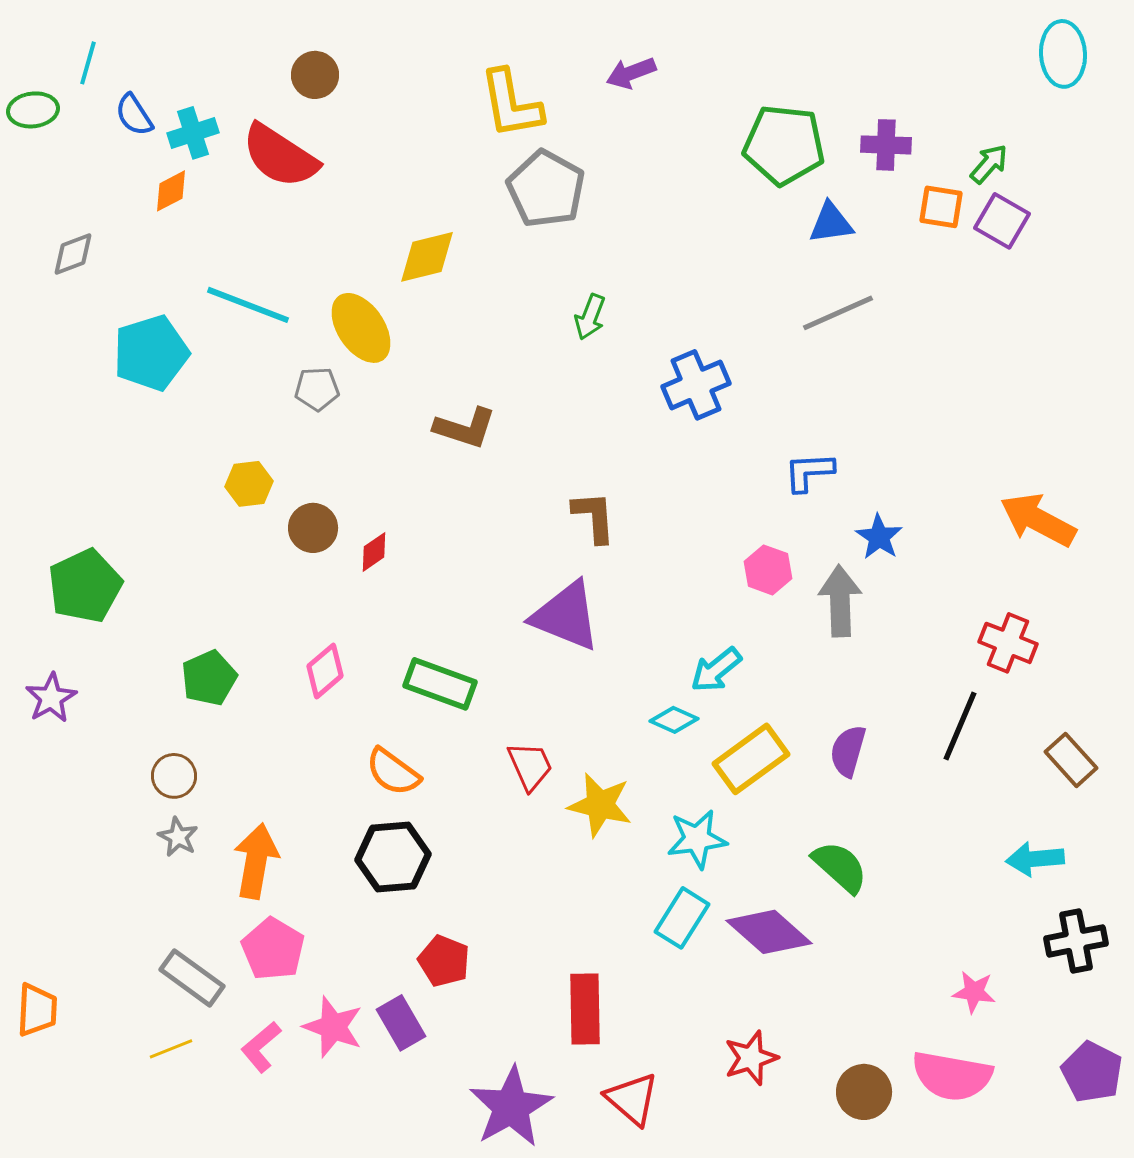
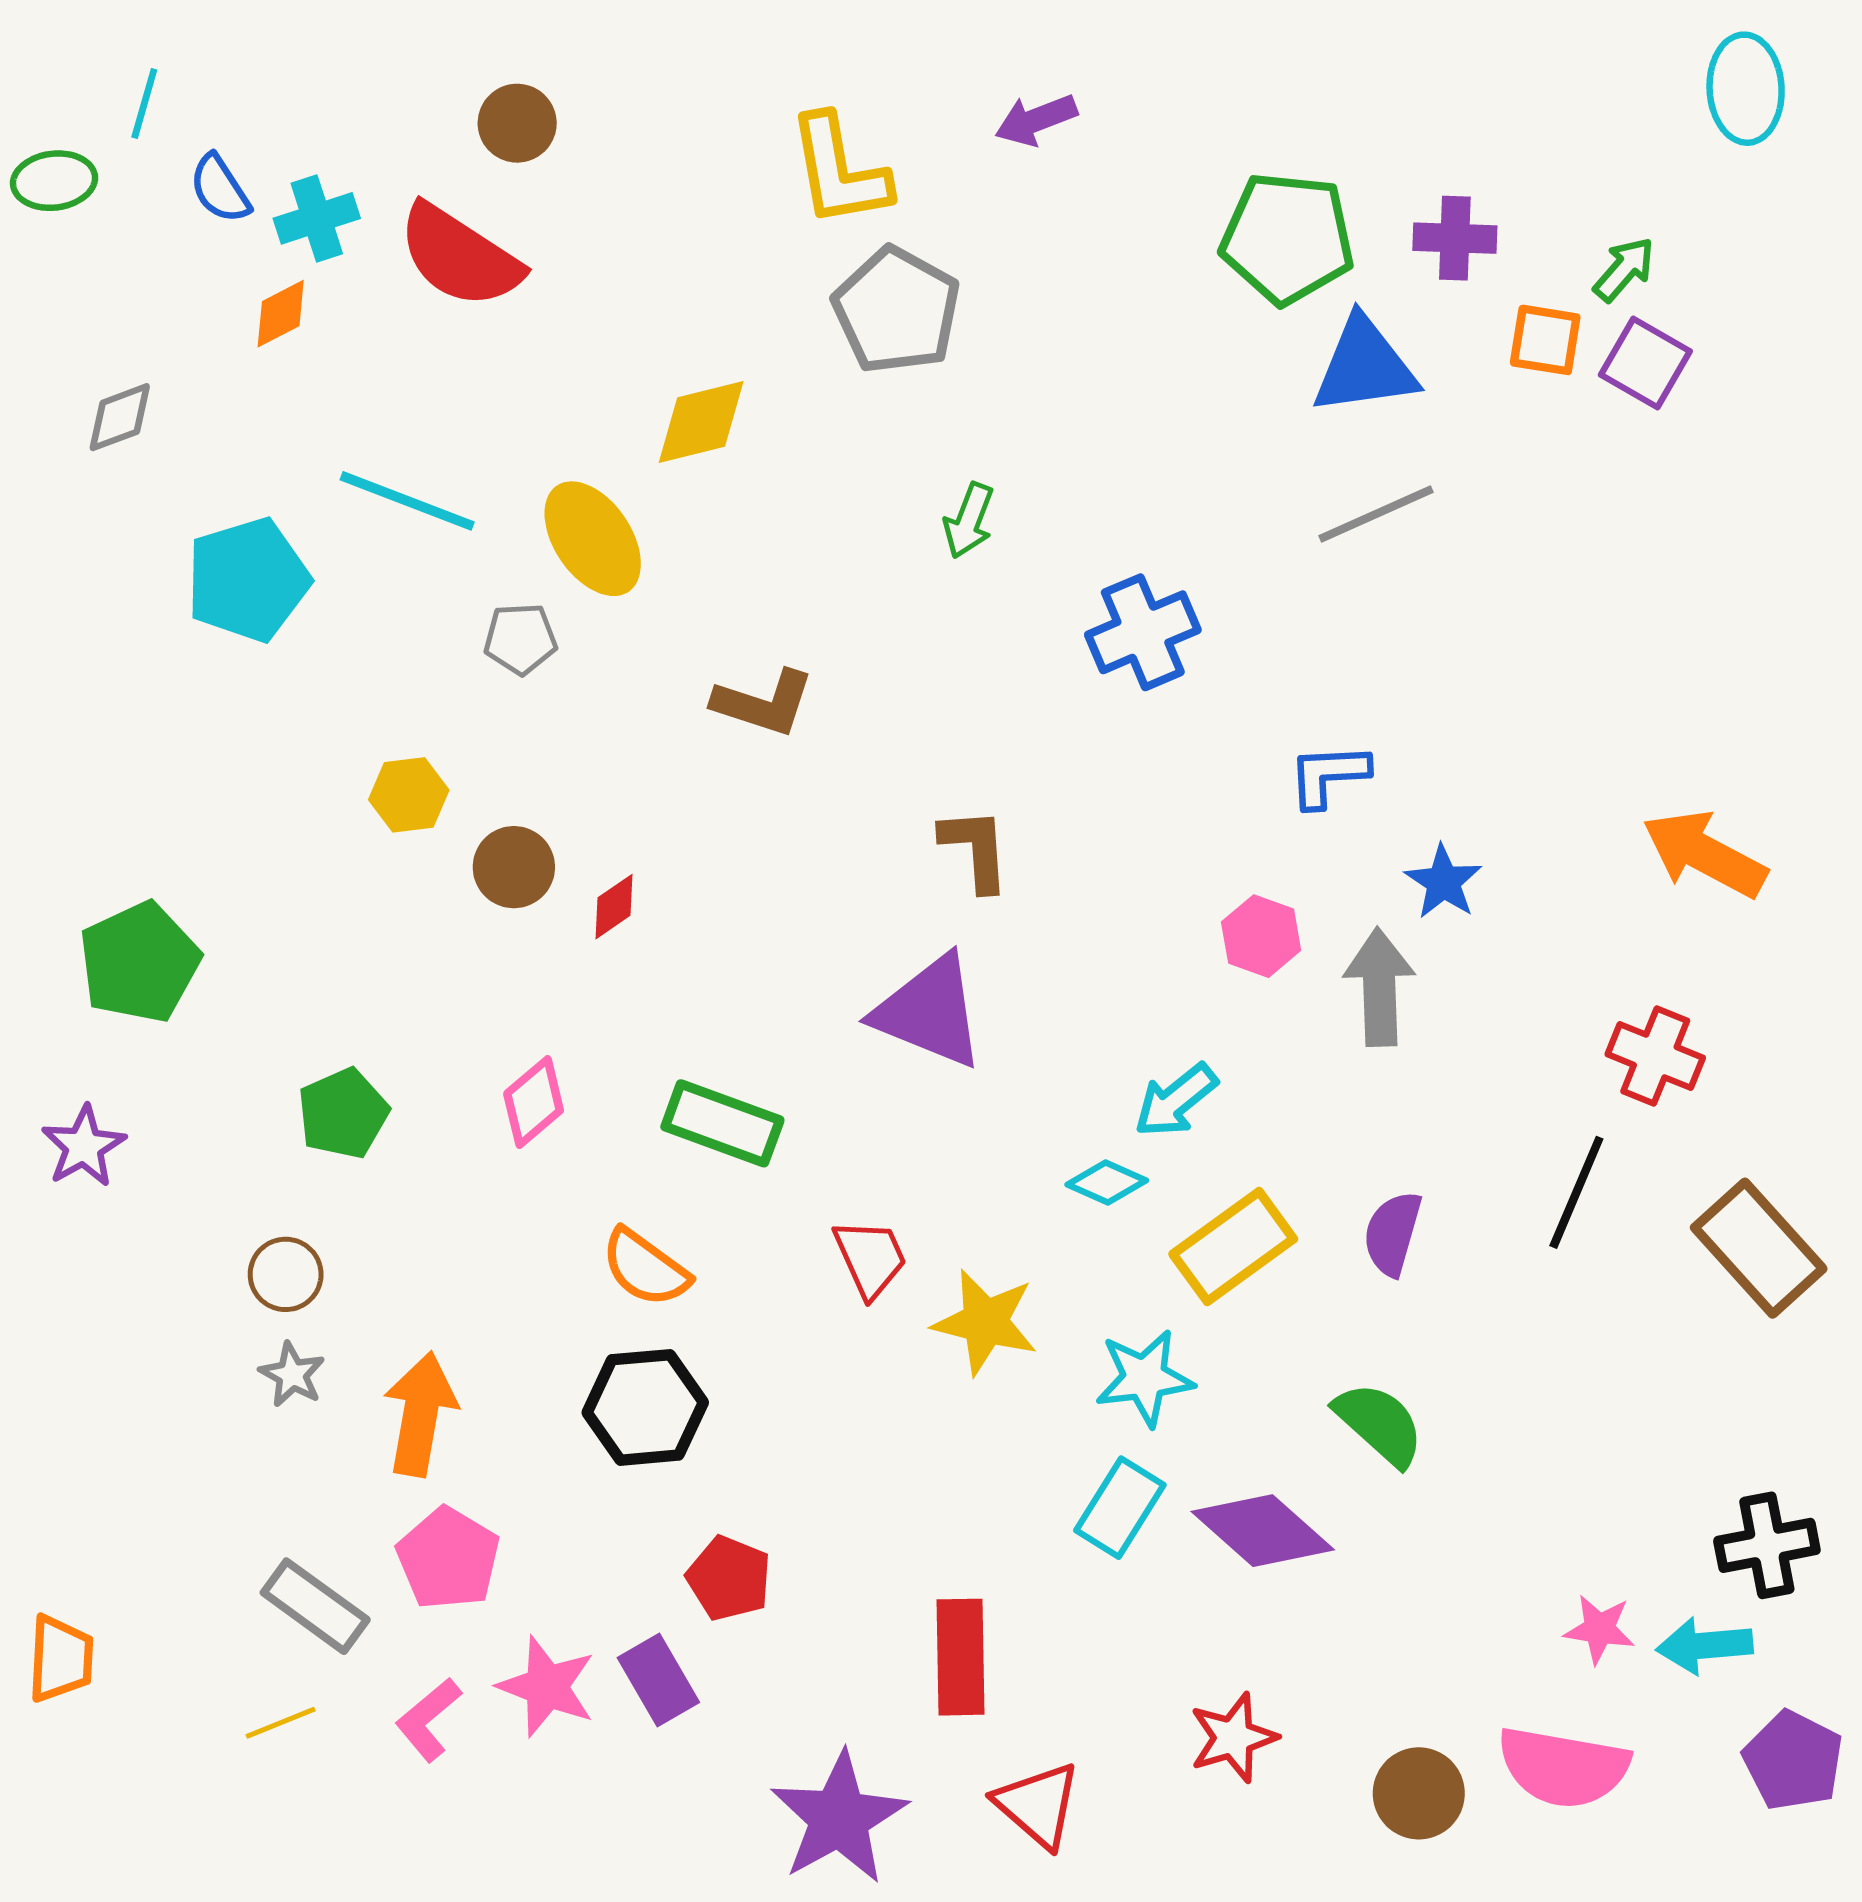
blue triangle: (831, 223) -> (1365, 366), size x1.5
brown rectangle: (1071, 760) -> (1759, 1248), size x1.5
cyan arrow: (1035, 859) -> (1705, 1646), moved

